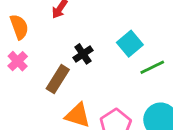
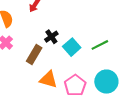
cyan square: (130, 44) -> (72, 47), moved

